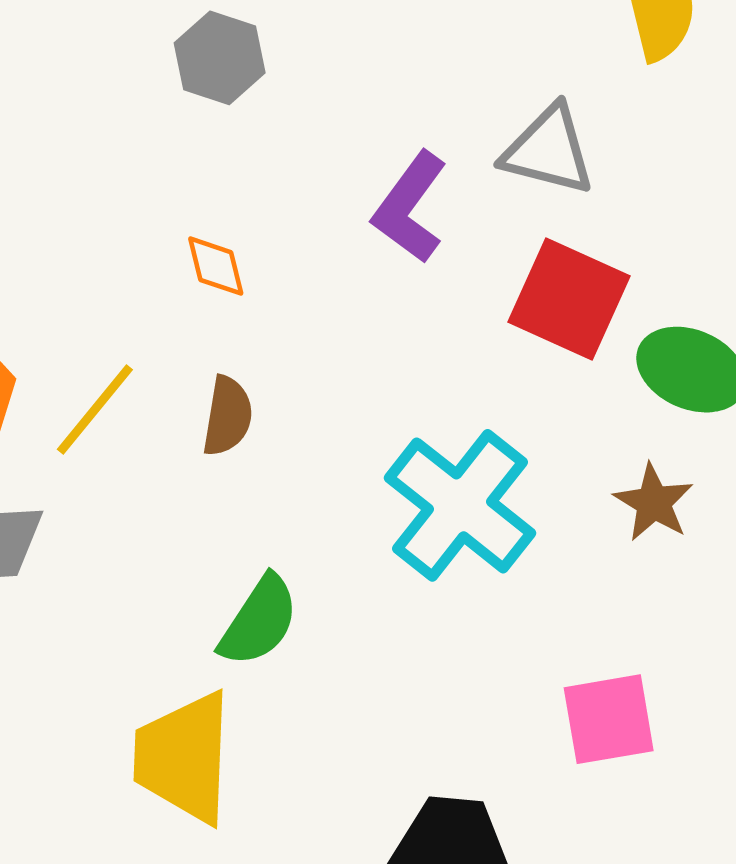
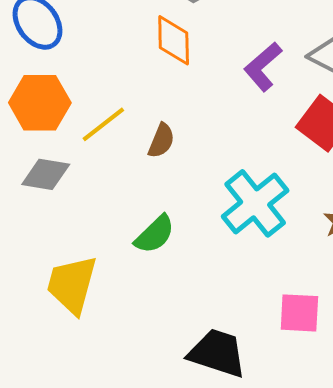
orange diamond: (216, 266) -> (174, 40), moved, size x1.6
yellow trapezoid: (184, 757) -> (72, 285), moved

